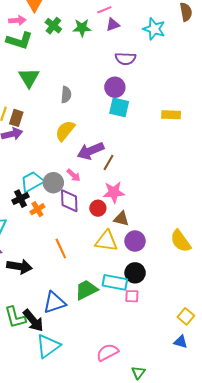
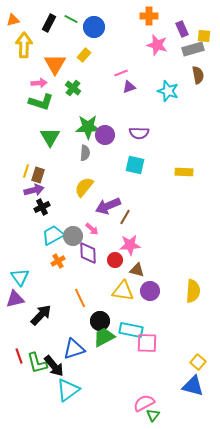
green star: (82, 28) -> (88, 127), moved, size x1.4
purple semicircle: (125, 59) -> (139, 133), moved
purple circle: (115, 87) -> (105, 135), moved
black cross: (20, 199) -> (42, 207), moved
yellow semicircle: (181, 241) -> (193, 291), turned -140
black arrow: (19, 266) -> (41, 315), turned -55
black circle: (135, 273) -> (100, 321), moved
pink square: (132, 296) -> (147, 343), size x1.5
blue triangle: (181, 342) -> (193, 386), size x1.6
pink semicircle: (107, 352) -> (144, 403), moved

